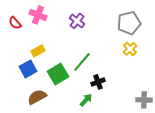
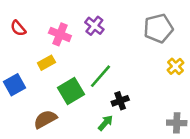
pink cross: (38, 15) -> (60, 34), moved
yellow cross: (130, 49) -> (175, 66), moved
blue square: (28, 69) -> (15, 85), moved

